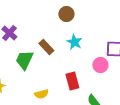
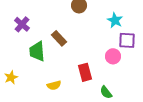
cyan star: (74, 42) -> (115, 20), moved
green trapezoid: (24, 60) -> (37, 51), turned -30

